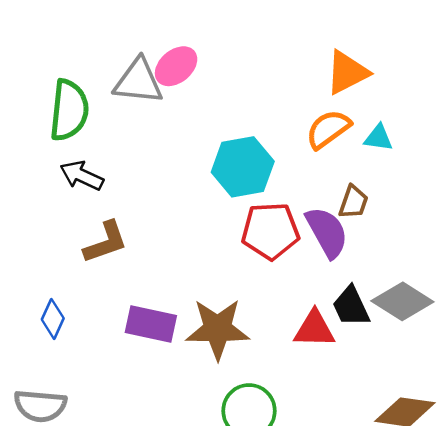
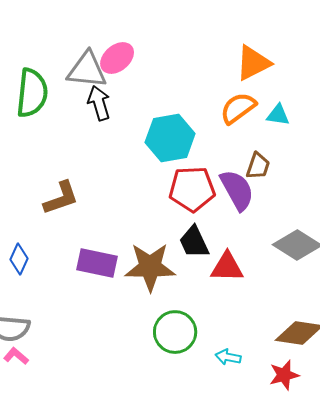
black arrow: (82, 176) -> (99, 103), moved, turned 48
black trapezoid: (351, 306) -> (194, 242), moved

